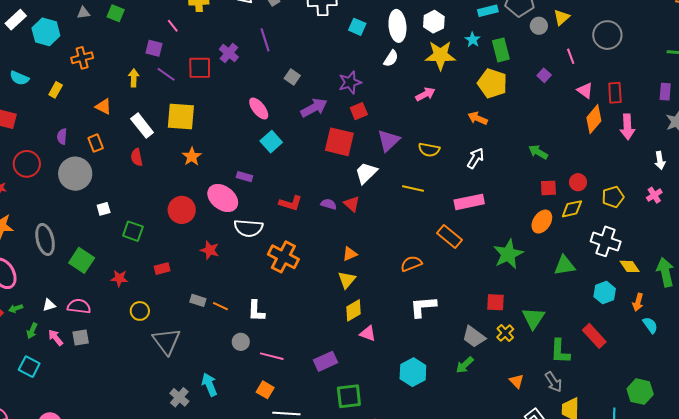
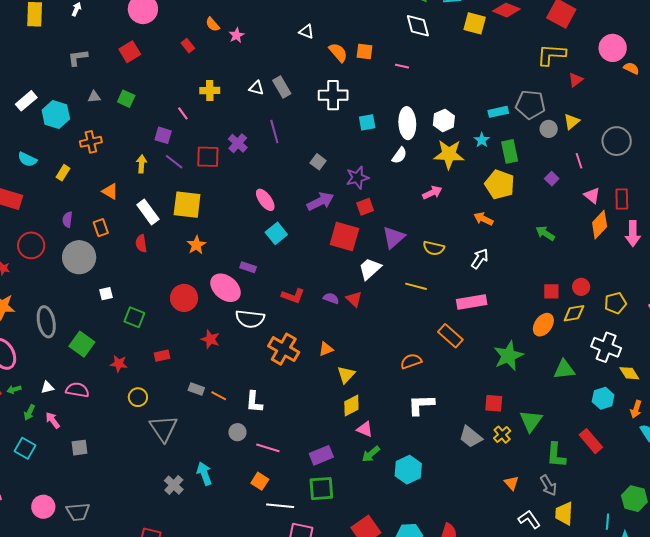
cyan square: (357, 27) -> (367, 122), turned -36
gray square: (292, 77) -> (318, 162), moved
green arrow: (538, 152) -> (545, 233), moved
orange triangle: (350, 254) -> (326, 349), moved
gray square: (81, 338) -> (80, 448), moved
green arrow: (465, 365) -> (371, 454), moved
green square: (349, 396) -> (321, 489), moved

